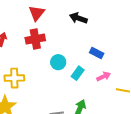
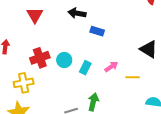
red cross: (35, 39) -> (40, 58), moved
blue rectangle: (97, 53) -> (97, 31), moved

